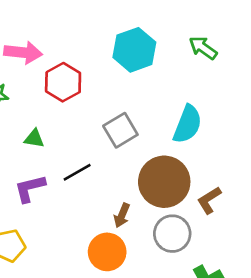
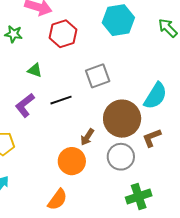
cyan semicircle: (188, 124) -> (155, 96), moved
purple L-shape: (30, 188) -> (25, 105), turned -35

